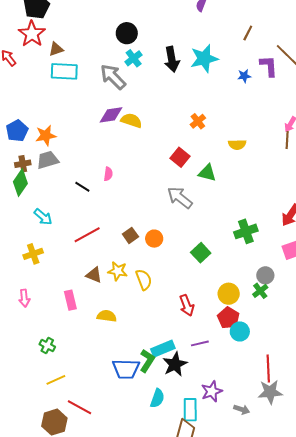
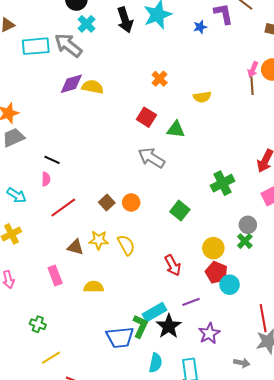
cyan rectangle: (64, 71) -> (36, 46), moved
pink semicircle: (108, 174) -> (46, 179), moved
purple star: (212, 391) -> (209, 333), moved

